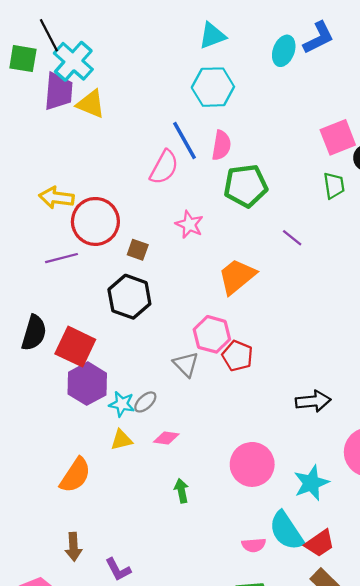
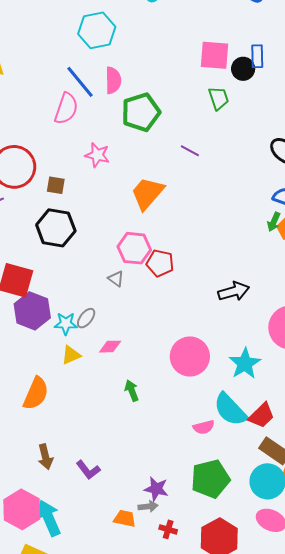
pink square: (338, 137) -> (214, 55), turned 36
gray triangle: (186, 364) -> (116, 279), size x0.7

